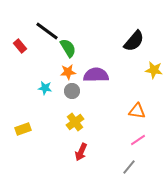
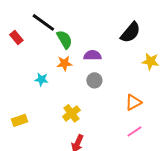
purple semicircle: (96, 75) -> (92, 55), moved, size x0.7
gray circle: (72, 91) -> (94, 80), moved
orange triangle: (137, 111) -> (133, 102), turned -36

